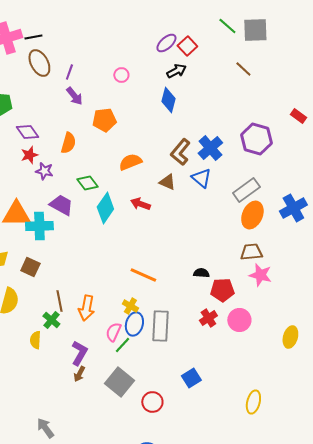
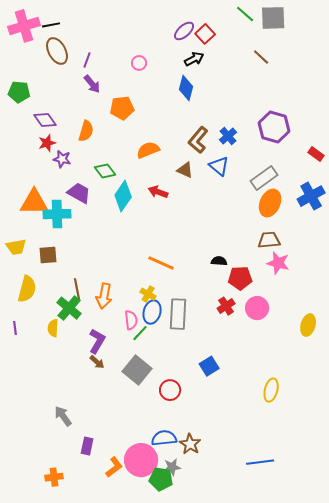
red rectangle: (298, 116) -> (316, 154), moved
blue cross: (210, 148) -> (228, 136), size x0.7
brown square: (30, 267) -> (48, 255), turned -30
green cross: (51, 320) -> (69, 308), size x1.4
pink semicircle: (113, 332) -> (131, 320), turned 150
brown arrow: (79, 374) -> (97, 362), turned -77

